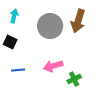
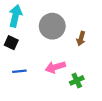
cyan arrow: (14, 16) -> (15, 16), size x1.5
brown arrow: (78, 21) -> (81, 38), moved, size x0.6

